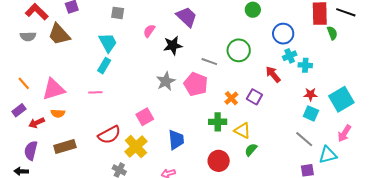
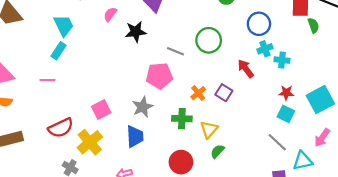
gray star: (166, 81) -> (143, 107), moved
pink pentagon: (196, 84) -> (159, 76), turned -30
yellow triangle: (242, 130) -> (209, 130), turned 42

